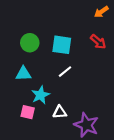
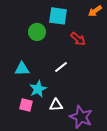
red arrow: (98, 42) -> (78, 39), moved
green circle: (30, 43) -> (37, 32), moved
cyan square: (62, 45) -> (58, 16), moved

